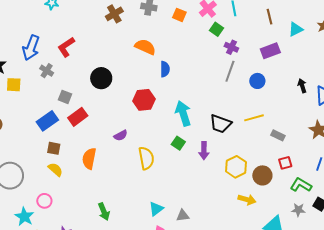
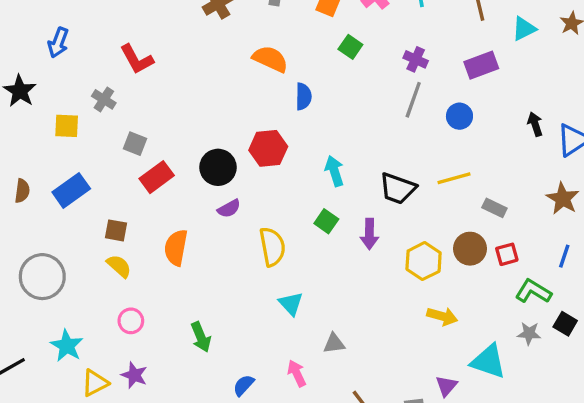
green square: (217, 29) -> (350, 47), moved
red L-shape: (66, 47) -> (137, 59), turned -85
blue arrow: (31, 48) -> (58, 43), moved, size x0.7
black circle: (101, 78) -> (218, 167), moved
yellow square: (14, 85) -> (67, 126), moved
cyan arrow: (183, 113) -> (334, 171), size x0.7
blue rectangle: (47, 121) -> (71, 190), moved
brown circle: (262, 175) -> (470, 249), moved
pink circle: (44, 201) -> (131, 321), moved
cyan triangle: (156, 209) -> (291, 304), moved, turned -35

